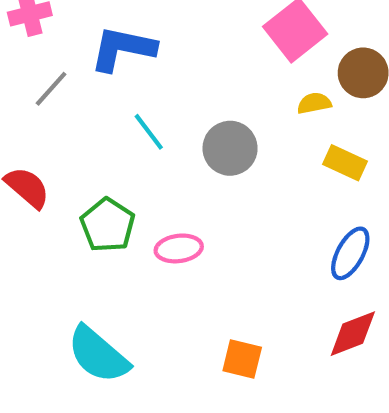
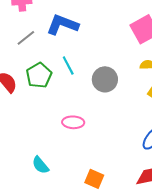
green pentagon: (108, 225) -> (39, 75), moved
cyan semicircle: (98, 355) -> (40, 165), moved, size x0.6

